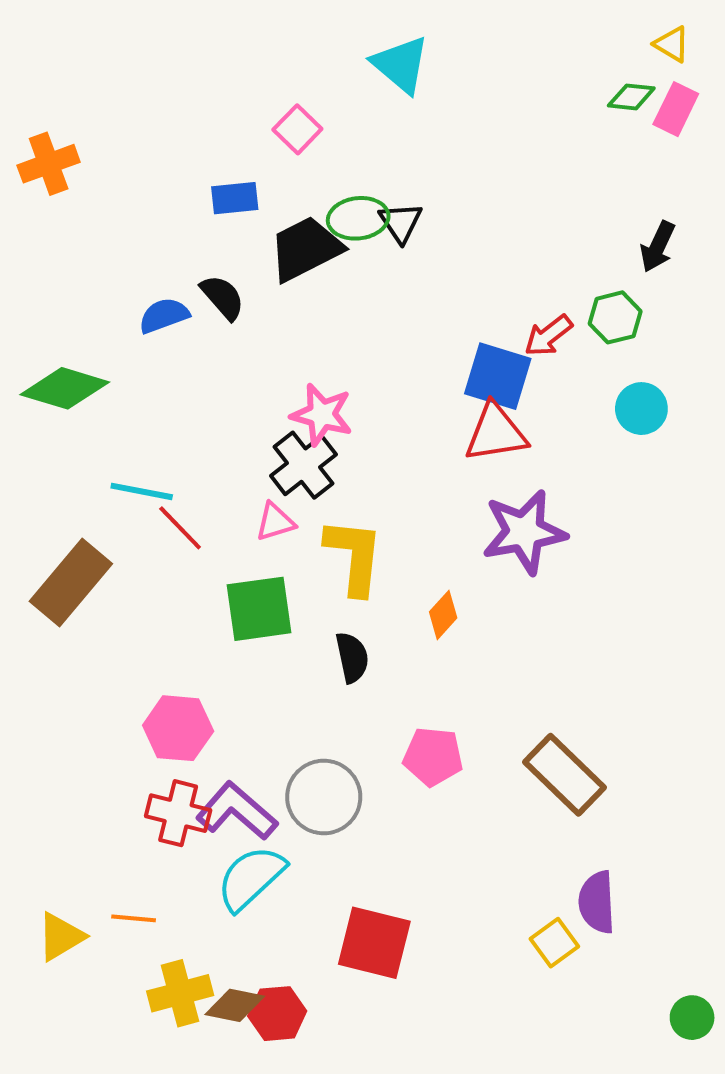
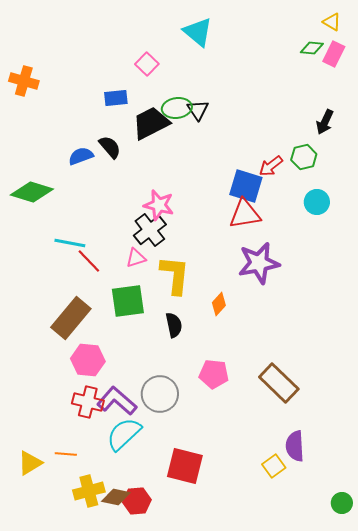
orange cross: (49, 164) -> (24, 81), turned 36
brown rectangle: (71, 583) -> (71, 318), moved

